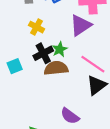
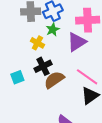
green star: (60, 49) -> (53, 29), moved
brown semicircle: (56, 68) -> (54, 80), turned -30

